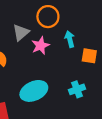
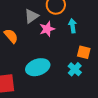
orange square: (89, 56) -> (84, 52), moved
cyan cross: (77, 89) -> (75, 69), turned -32

